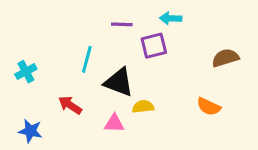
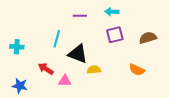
purple square: (154, 46) -> (115, 35), moved
cyan cross: (26, 72) -> (17, 47), turned 32
pink triangle: (114, 123) -> (65, 81), moved

